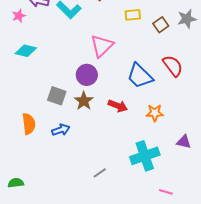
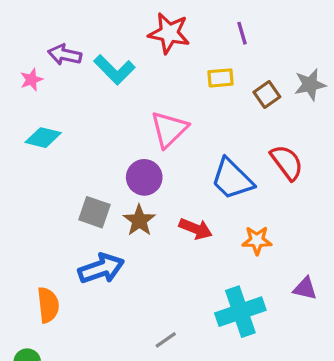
orange semicircle: (29, 124) -> (48, 305), moved
blue arrow: (61, 130) -> (101, 269), size x1.5

